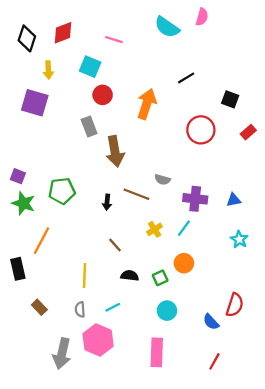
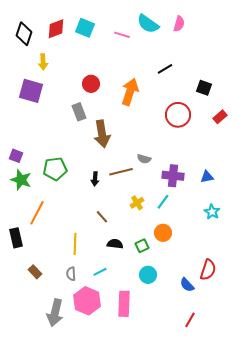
pink semicircle: (202, 17) -> (179, 24), moved
pink line: (114, 40) -> (122, 35), moved
cyan square: (90, 67) -> (85, 28), moved
brown line: (136, 194) -> (121, 172), turned -35
pink rectangle: (157, 352) -> (124, 304), moved

